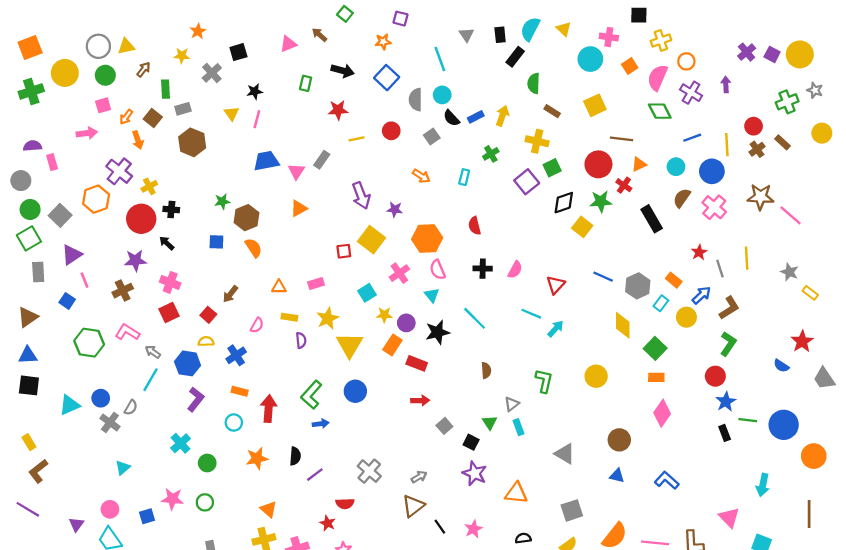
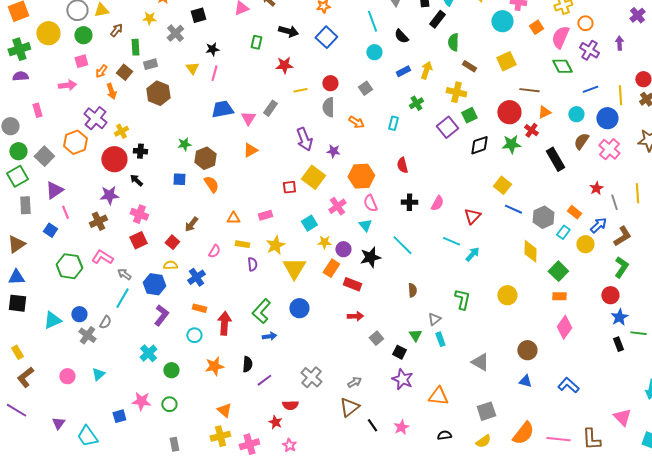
gray semicircle: (416, 100) -> (328, 107), moved
black semicircle: (451, 118) -> (401, 36), moved
purple semicircle: (32, 146) -> (20, 76), moved
yellow square: (582, 227) -> (502, 185), moved
pink circle: (110, 509) -> (67, 376), moved

